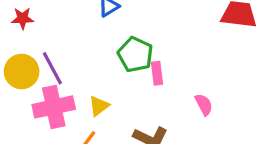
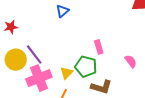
green pentagon: (135, 54) -> (86, 67), moved

